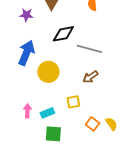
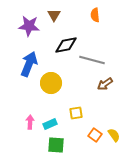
purple star: (26, 15) -> (29, 26), size x1.5
brown arrow: (90, 77) -> (105, 84), moved

